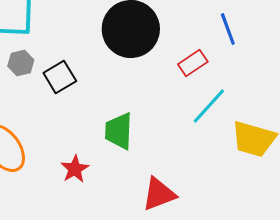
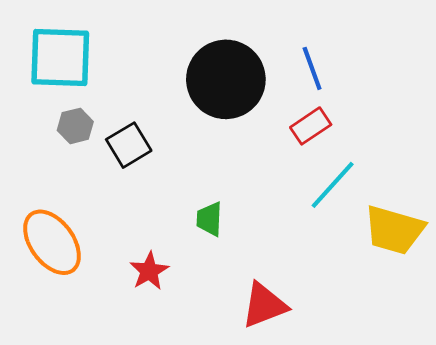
blue line: (228, 29) -> (312, 68), moved
green trapezoid: (119, 131) -> (209, 219), size x0.7

